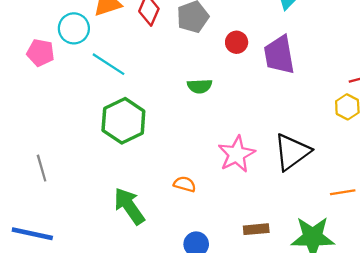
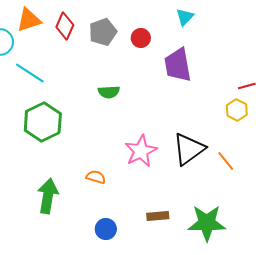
red circle: (237, 42) -> (141, 38), moved
orange line: (343, 192) -> (226, 161), moved, turned 60
green arrow: (129, 206) -> (48, 196), turned 44

